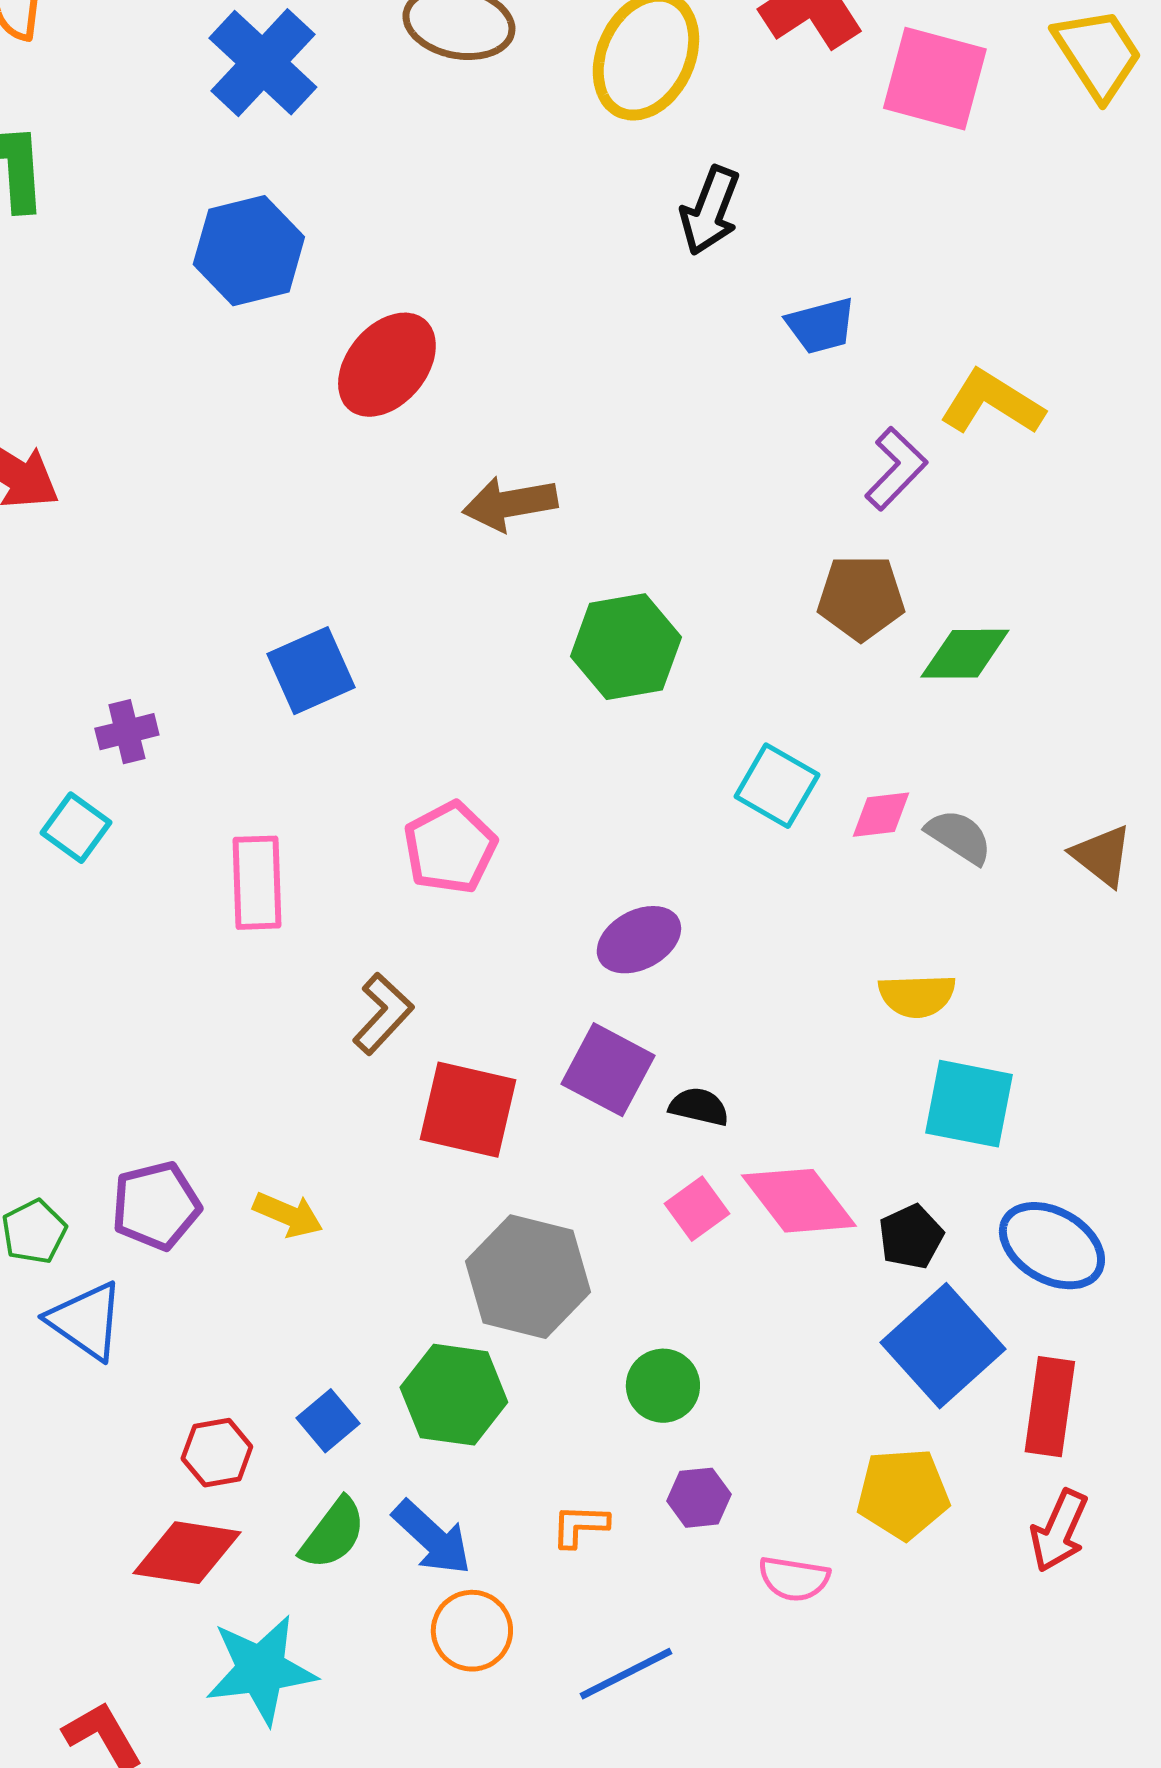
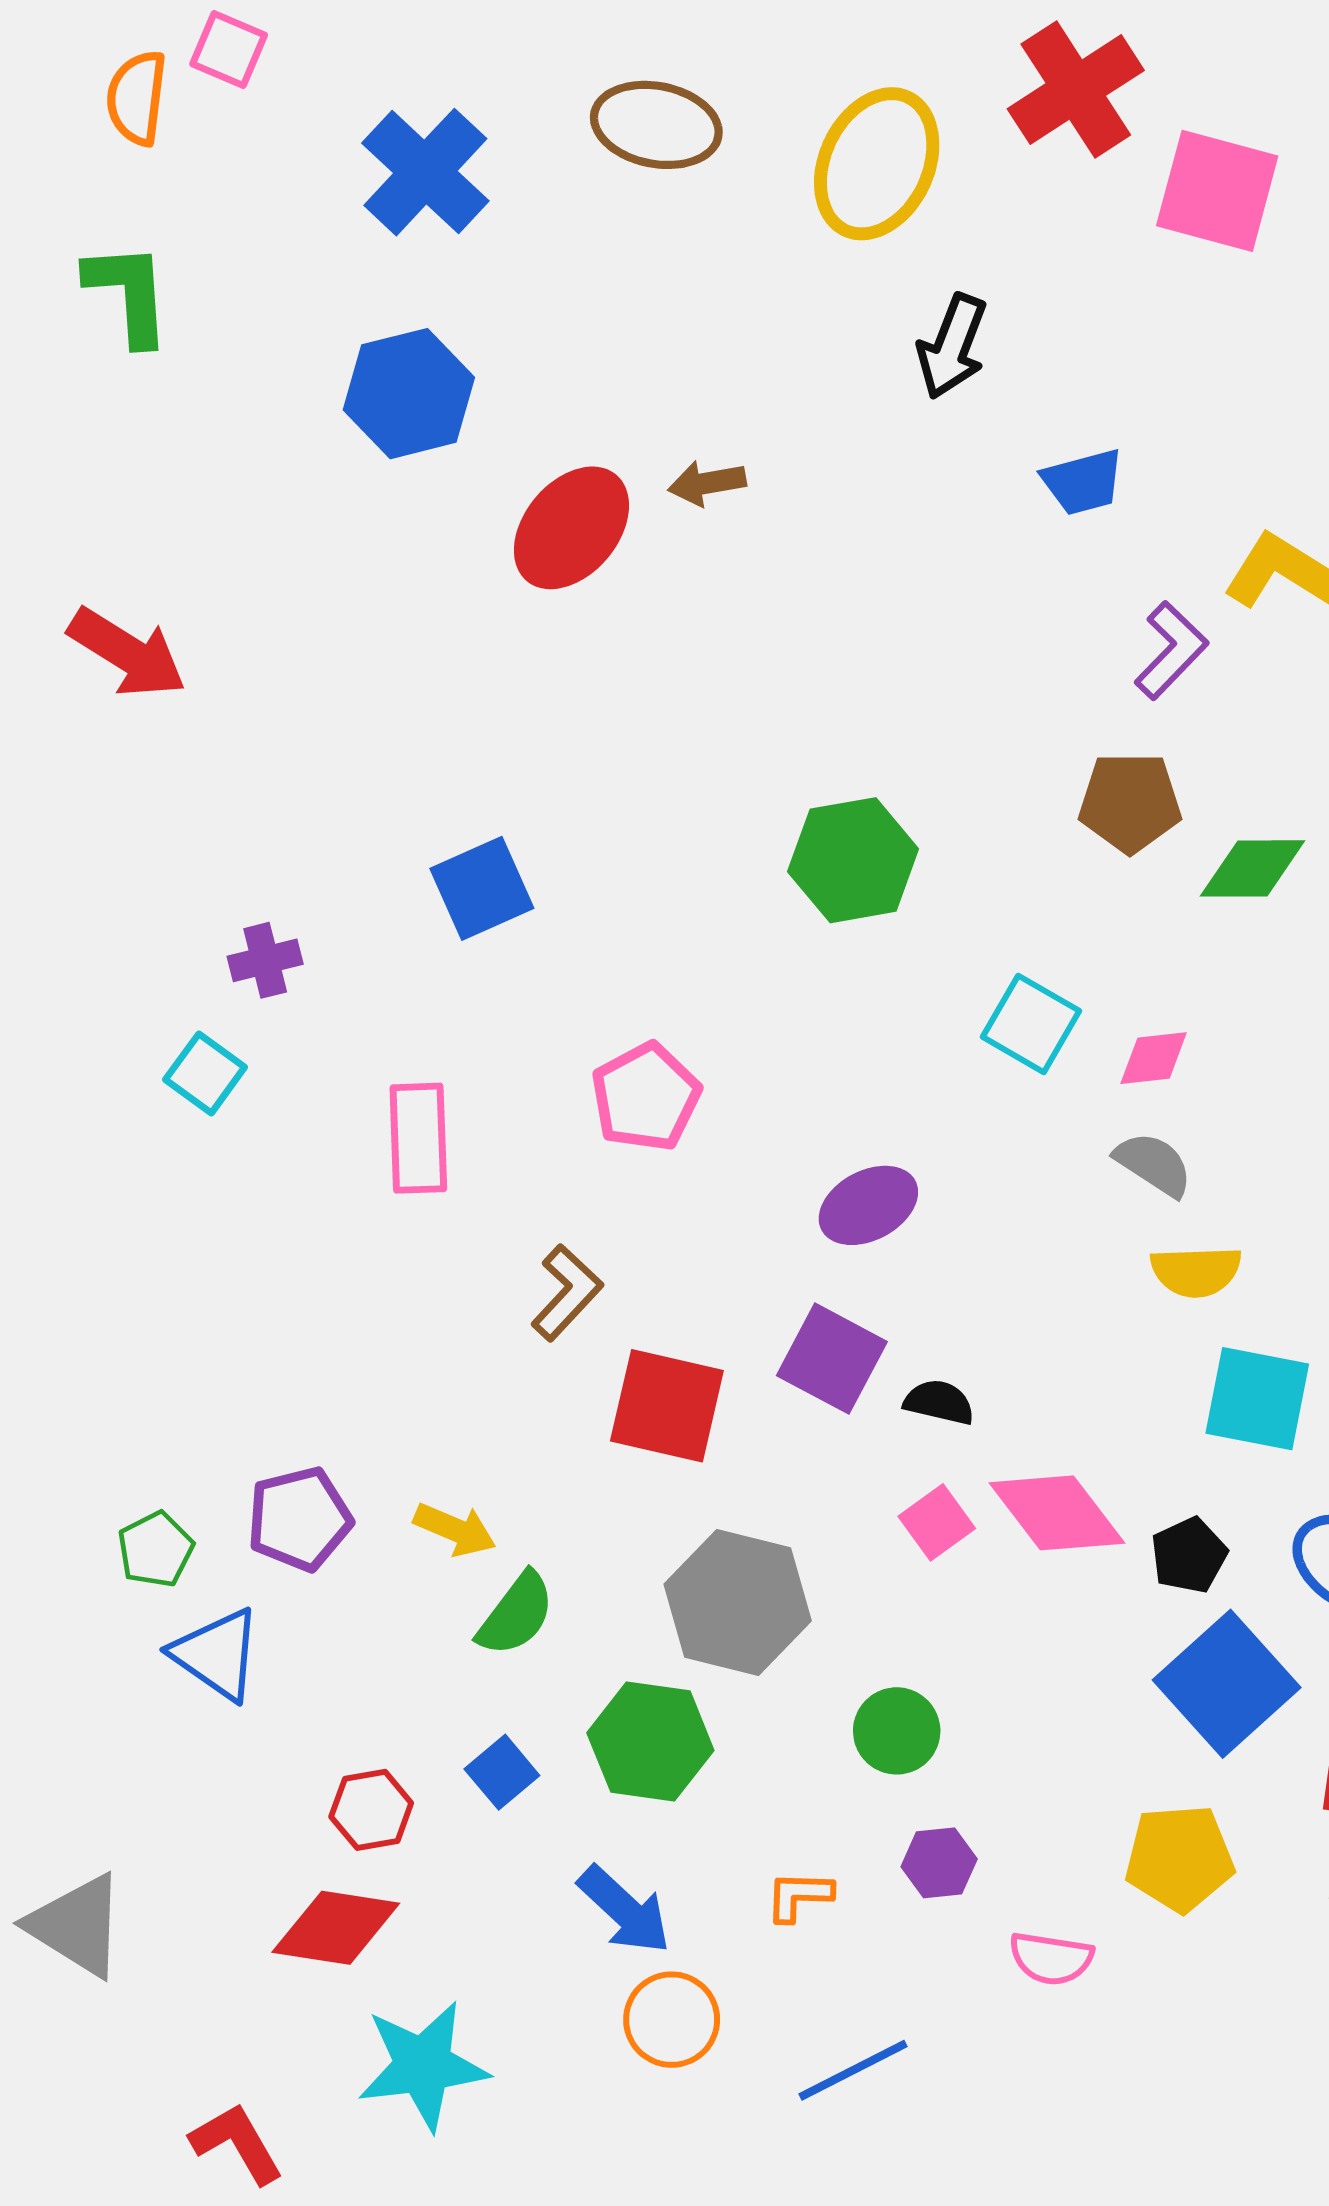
brown arrow: (510, 504) -> (707, 483), moved, size x0.7
gray semicircle: (959, 837) -> (1154, 1164), moved
green semicircle: (333, 1534) -> (516, 1614), moved

